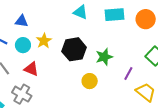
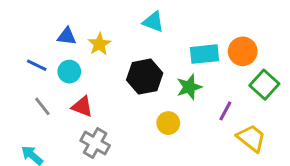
cyan rectangle: (115, 15) -> (204, 54), moved
orange circle: (146, 19) -> (243, 51), moved
yellow star: (44, 41) -> (99, 44), moved
gray cross: (22, 94) -> (95, 143), moved

